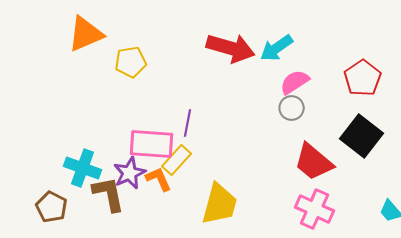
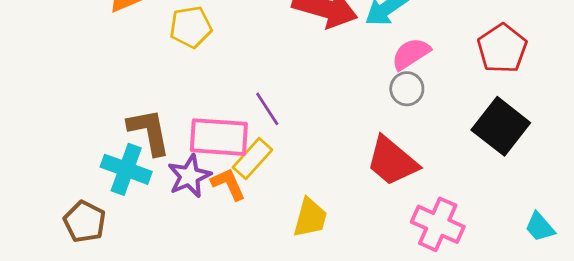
purple line: (188, 123) -> (267, 109), turned -44
red trapezoid: (314, 162) -> (392, 161), moved
brown L-shape: (109, 194) -> (149, 132), moved
yellow trapezoid: (220, 204) -> (310, 218), size x0.7

